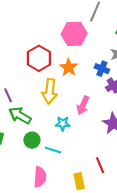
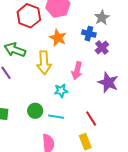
red hexagon: (39, 58) -> (29, 16), moved
green arrow: (20, 115) -> (15, 50), moved
red line: (100, 165) -> (91, 119), moved

